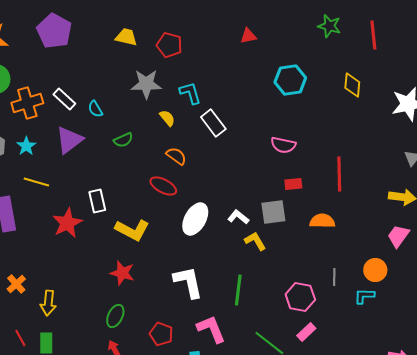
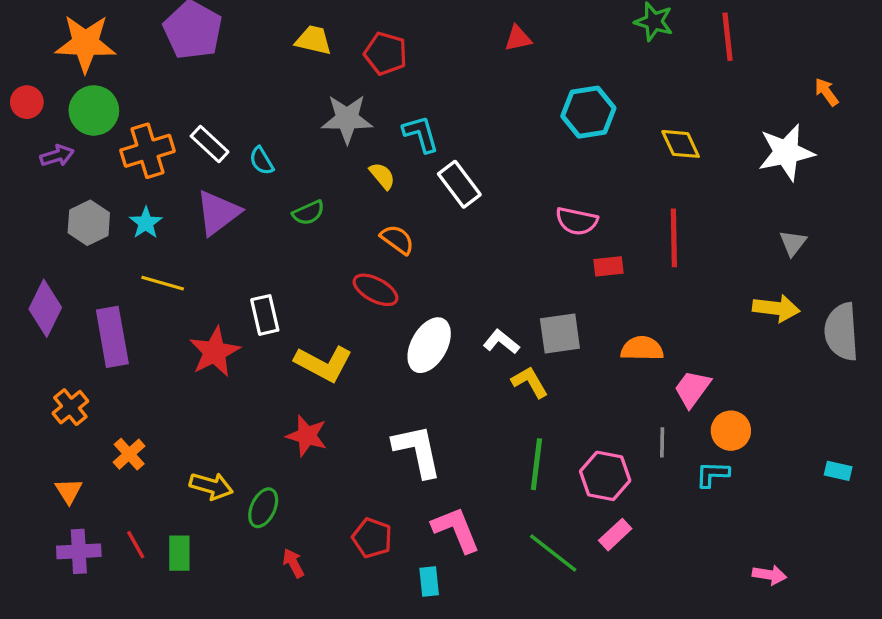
yellow diamond: (352, 85) -> (681, 144), moved, turned -30
red line: (339, 174) -> (674, 238), moved
red rectangle: (293, 184) -> (608, 266), moved
pink trapezoid: (398, 236) -> (692, 389), moved
green line: (238, 290) -> (536, 464), moved
yellow arrow: (48, 303) -> (211, 486), moved, turned -80
green ellipse: (115, 316) -> (263, 508), moved

